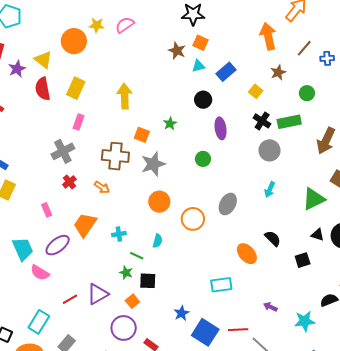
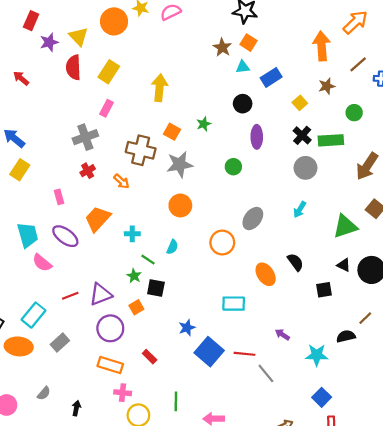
orange circle: (193, 219) -> (222, 243), moved
purple ellipse: (58, 245) -> (65, 236), turned 65
purple circle: (124, 328) -> (110, 328), moved

